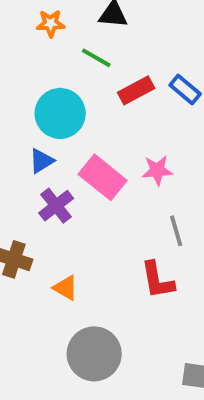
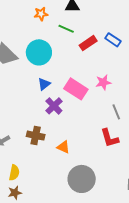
cyan circle: (60, 113) -> (39, 52), moved

